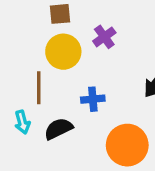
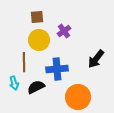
blue cross: (93, 99) -> (57, 69), size x1.5

